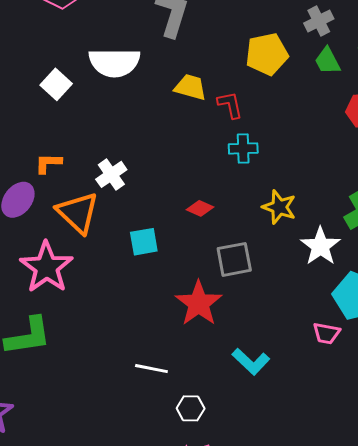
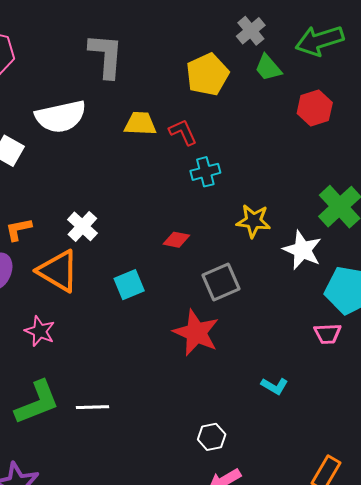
pink star: (46, 267) -> (40, 331), size x0.6
cyan L-shape: (251, 362) -> (275, 386), moved, size x0.7
white line: (151, 369) -> (92, 407), moved

